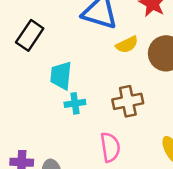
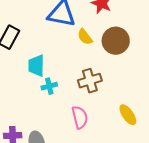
yellow semicircle: (127, 45) -> (85, 37), turned 84

